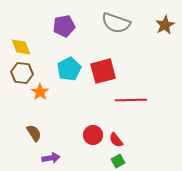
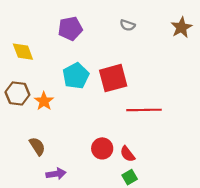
gray semicircle: (116, 23) -> (128, 25), size x0.5
brown hexagon: (22, 73) -> (17, 93), moved

